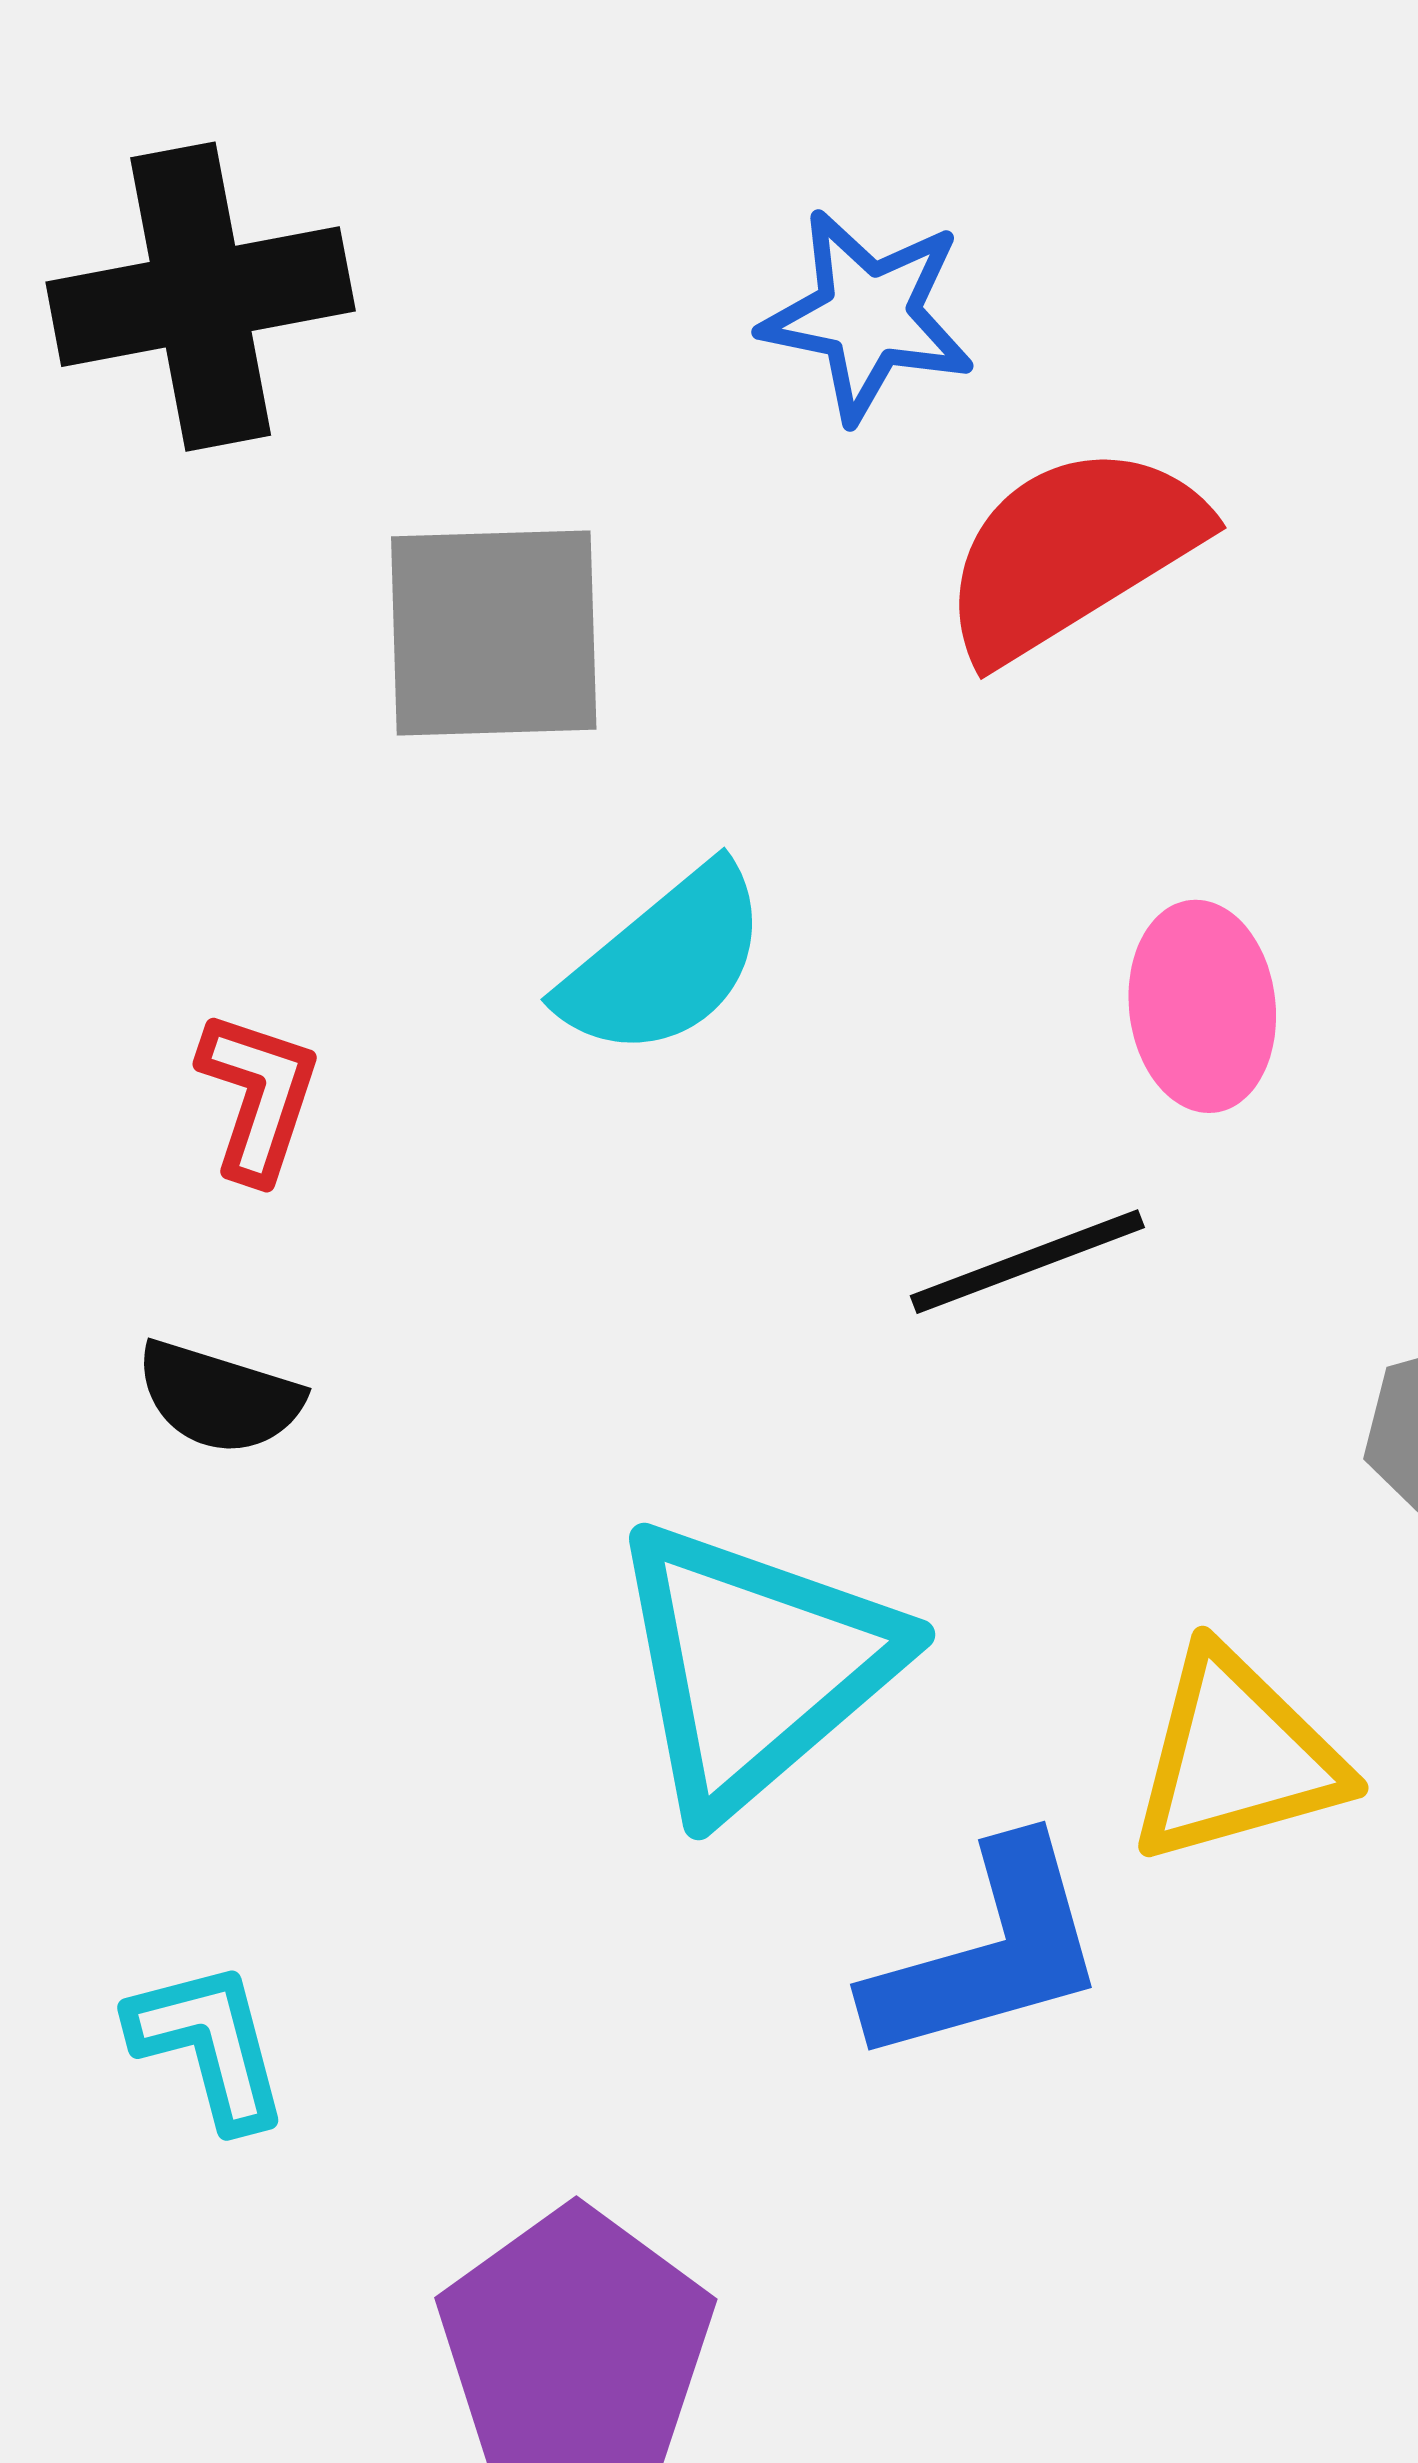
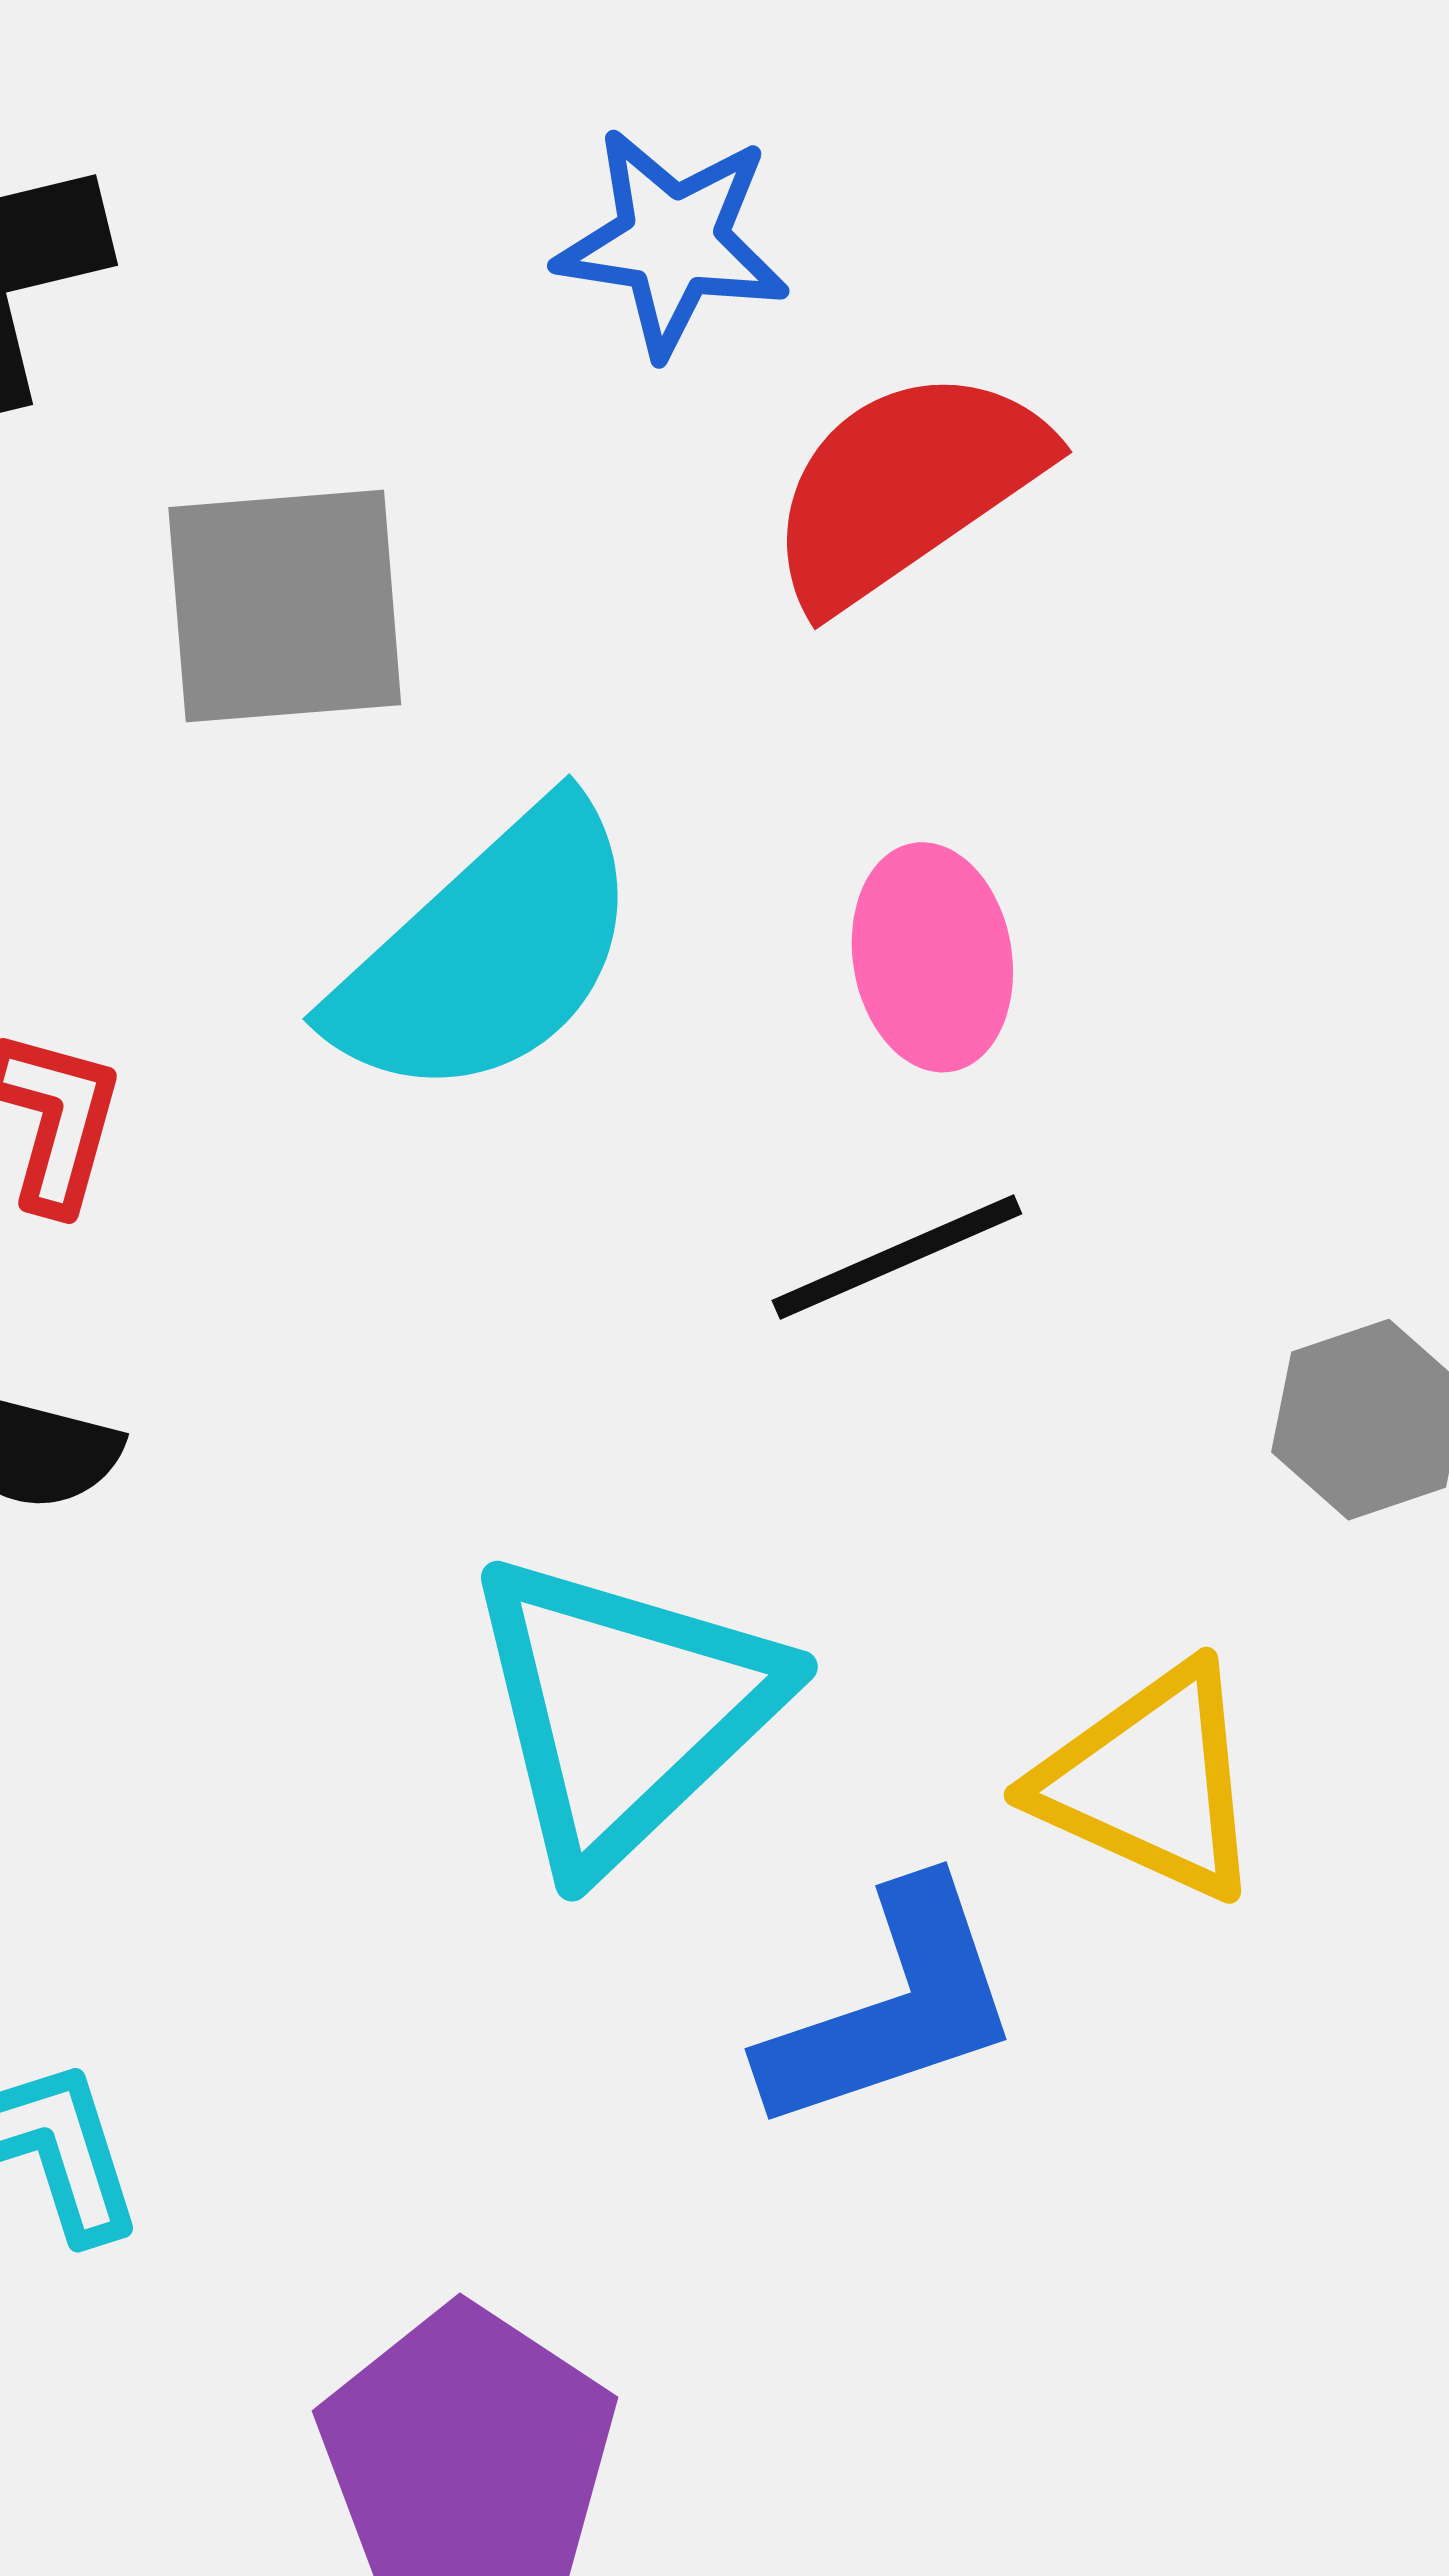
cyan semicircle: (665, 962) -> (488, 953), size x1.4
pink ellipse: (1202, 1006) -> (932, 957), moved
yellow triangle: (1236, 1757) -> (1150, 1782), turned 43

